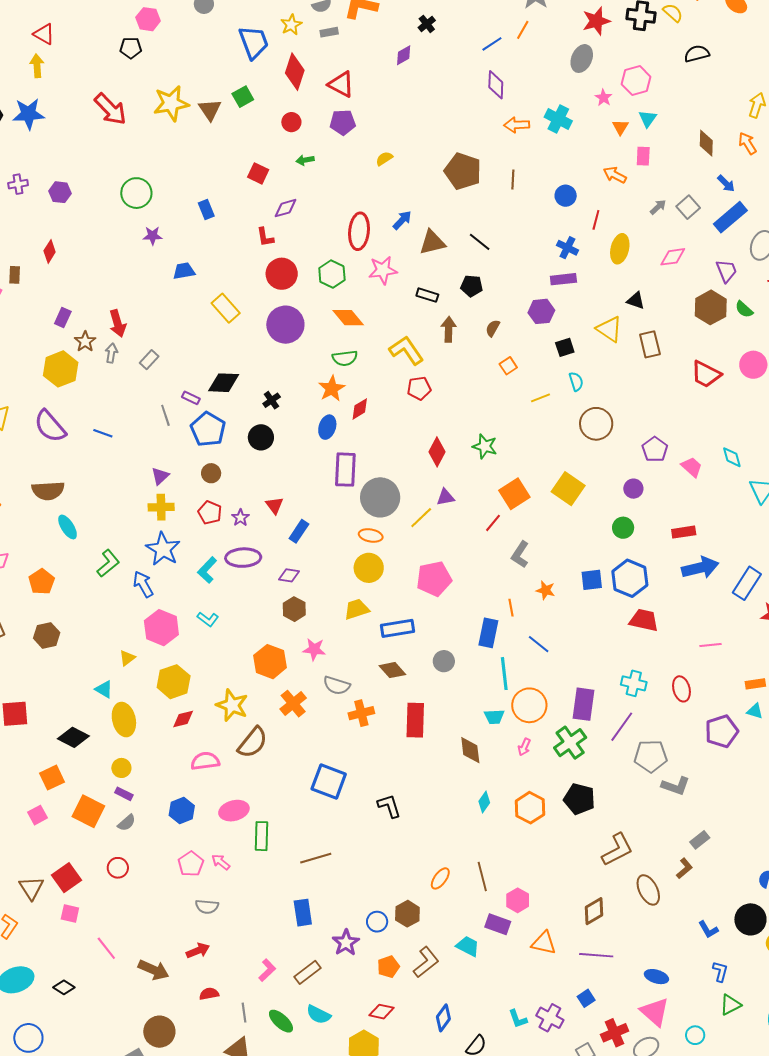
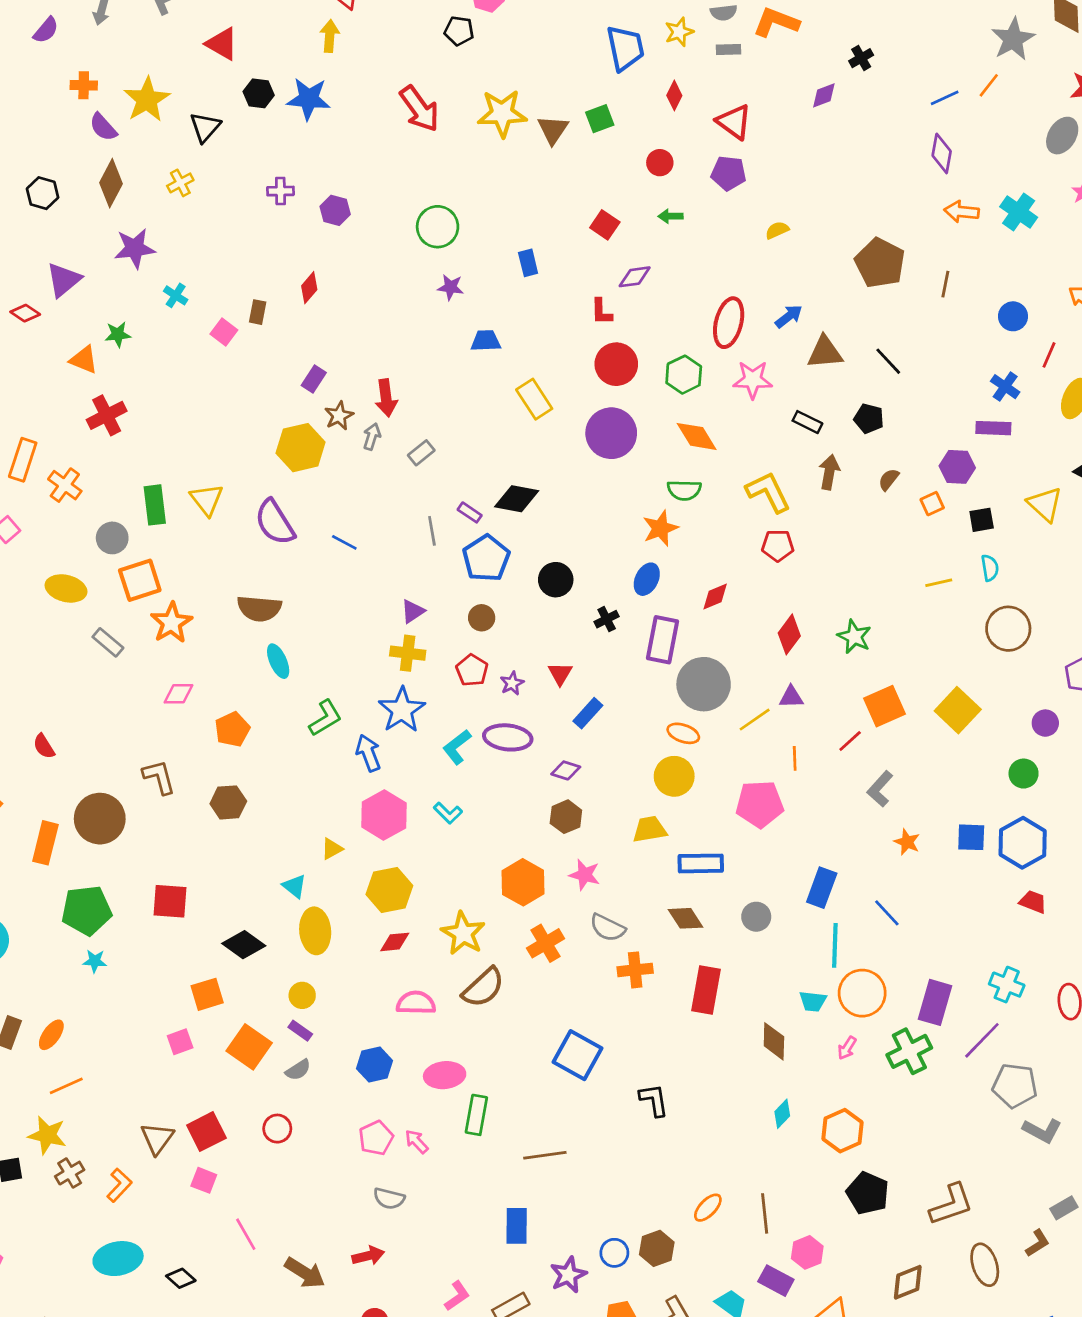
red diamond: (295, 72) -> (674, 95), size x0.6
orange square: (508, 366) -> (932, 504), moved
black cross: (272, 400) -> (607, 619), moved
red diamond: (360, 409) -> (715, 596), moved
orange line: (511, 608) -> (795, 758), moved
red trapezoid: (644, 620) -> (1033, 902), size x0.7
black pentagon: (579, 799) -> (868, 1193), moved

